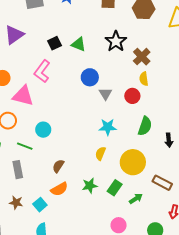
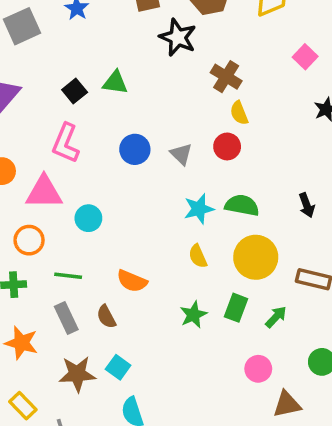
black star: (116, 41) -> (178, 37), moved
blue circle: (90, 77) -> (135, 149), moved
green semicircle: (145, 126) -> (242, 205), moved, turned -84
cyan circle: (43, 130) -> (88, 218), moved
yellow semicircle: (100, 153) -> (198, 256), turned -32
brown semicircle: (58, 166) -> (106, 317), moved, turned -48
orange semicircle: (59, 189) -> (132, 281), moved, turned 66
brown star: (16, 203) -> (77, 374), size x1.5

